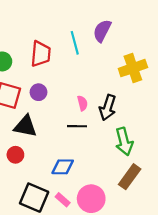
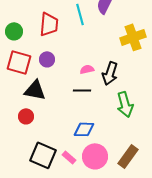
pink semicircle: (82, 103) -> (87, 69), turned -88
blue diamond: (63, 167) -> (84, 129), moved
brown rectangle: (130, 177) -> (128, 156), moved

